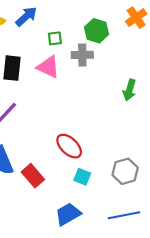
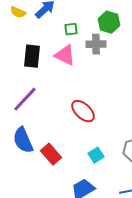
red ellipse: (69, 146) -> (83, 111), moved
cyan square: (82, 177) -> (96, 155), turned 35

